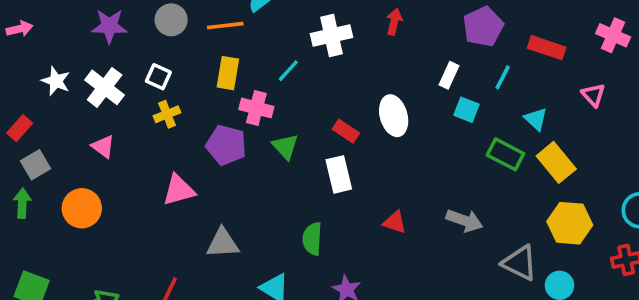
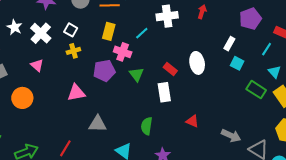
cyan line: (503, 77) -> (267, 49), moved
purple pentagon: (226, 145) -> (104, 71), turned -30
gray arrow: (464, 220) -> (231, 136), moved

